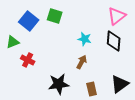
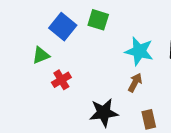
cyan star: (85, 39) -> (139, 51), size x1.5
red cross: (28, 60) -> (61, 80), turned 32

